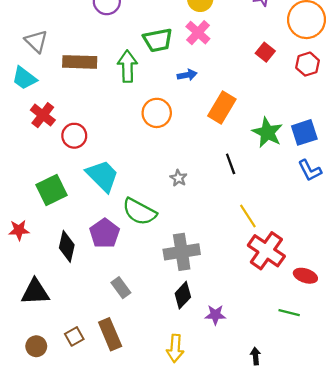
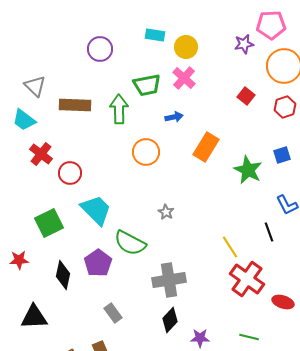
blue square: (304, 132) -> (282, 155), moved, size x0.7
black line: (231, 164) -> (269, 232), moved
green line: (289, 313) -> (249, 337), moved

